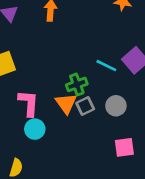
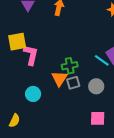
cyan line: (106, 66) -> (102, 60), moved
pink L-shape: (29, 103) -> (31, 55), moved

